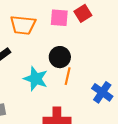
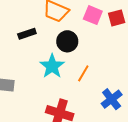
black circle: (60, 57) -> (67, 41), moved

